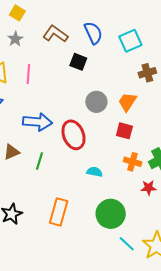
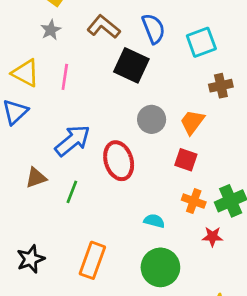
black square: (78, 62) -> (131, 65), size x1.5
blue arrow: (37, 122) -> (73, 141), turned -48
cyan semicircle: (95, 172) -> (154, 221), moved

